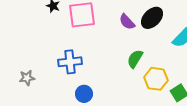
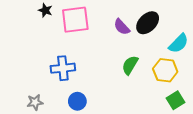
gray star: (27, 78) -> (35, 102), moved
yellow hexagon: (156, 79) -> (165, 70), moved

